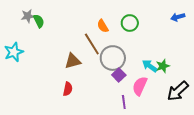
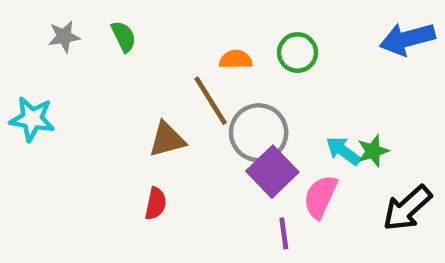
blue arrow: (178, 17) -> (407, 39), size x1.6
green semicircle: (39, 21) -> (124, 37), moved
orange semicircle: (103, 26) -> (236, 59), turned 120
cyan star: (14, 52) -> (32, 119), turned 30
purple square: (119, 75) -> (272, 172), size x1.5

